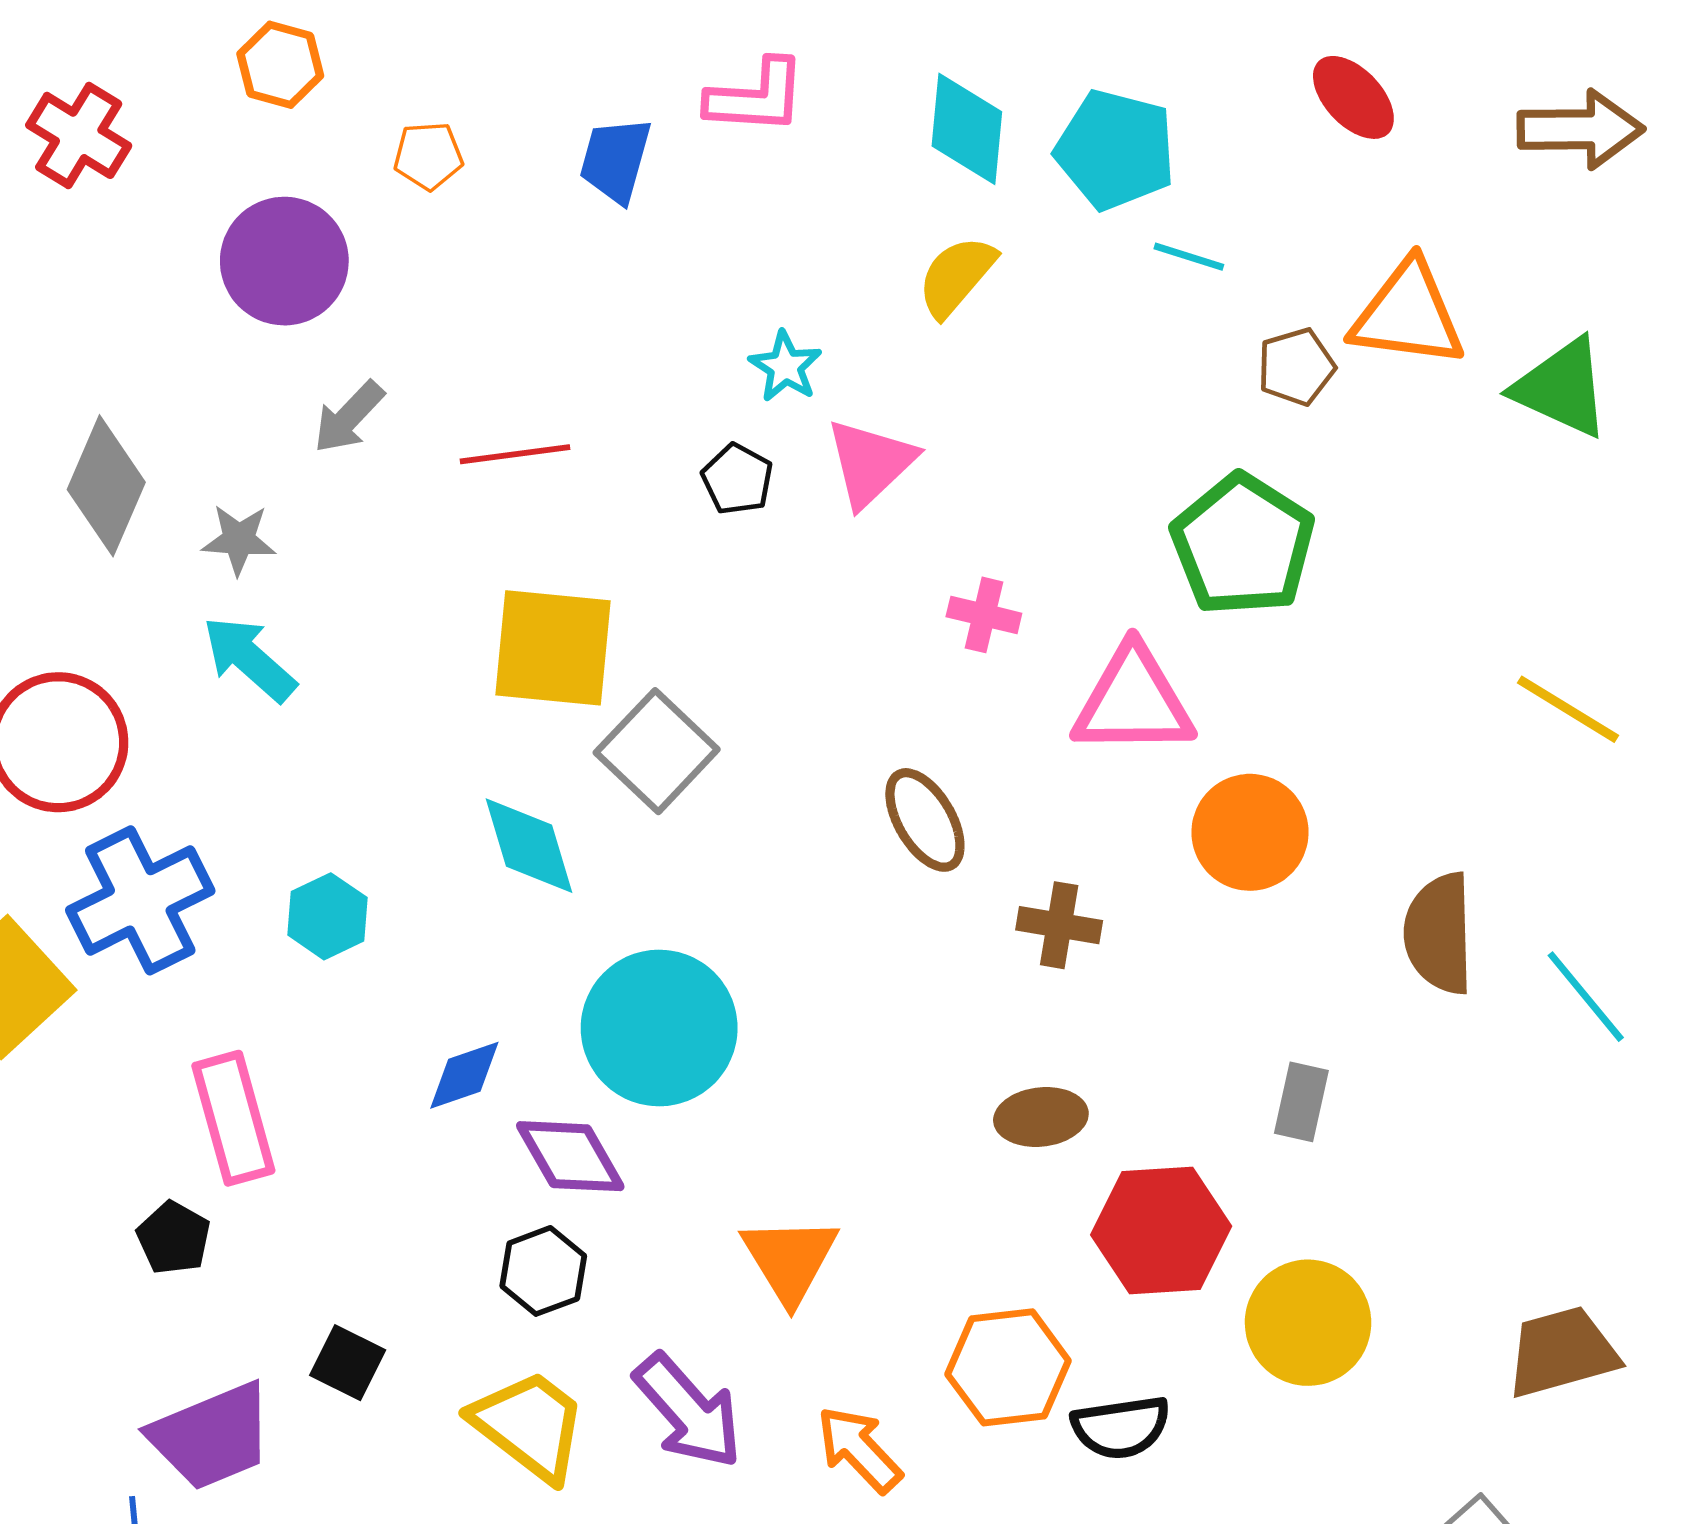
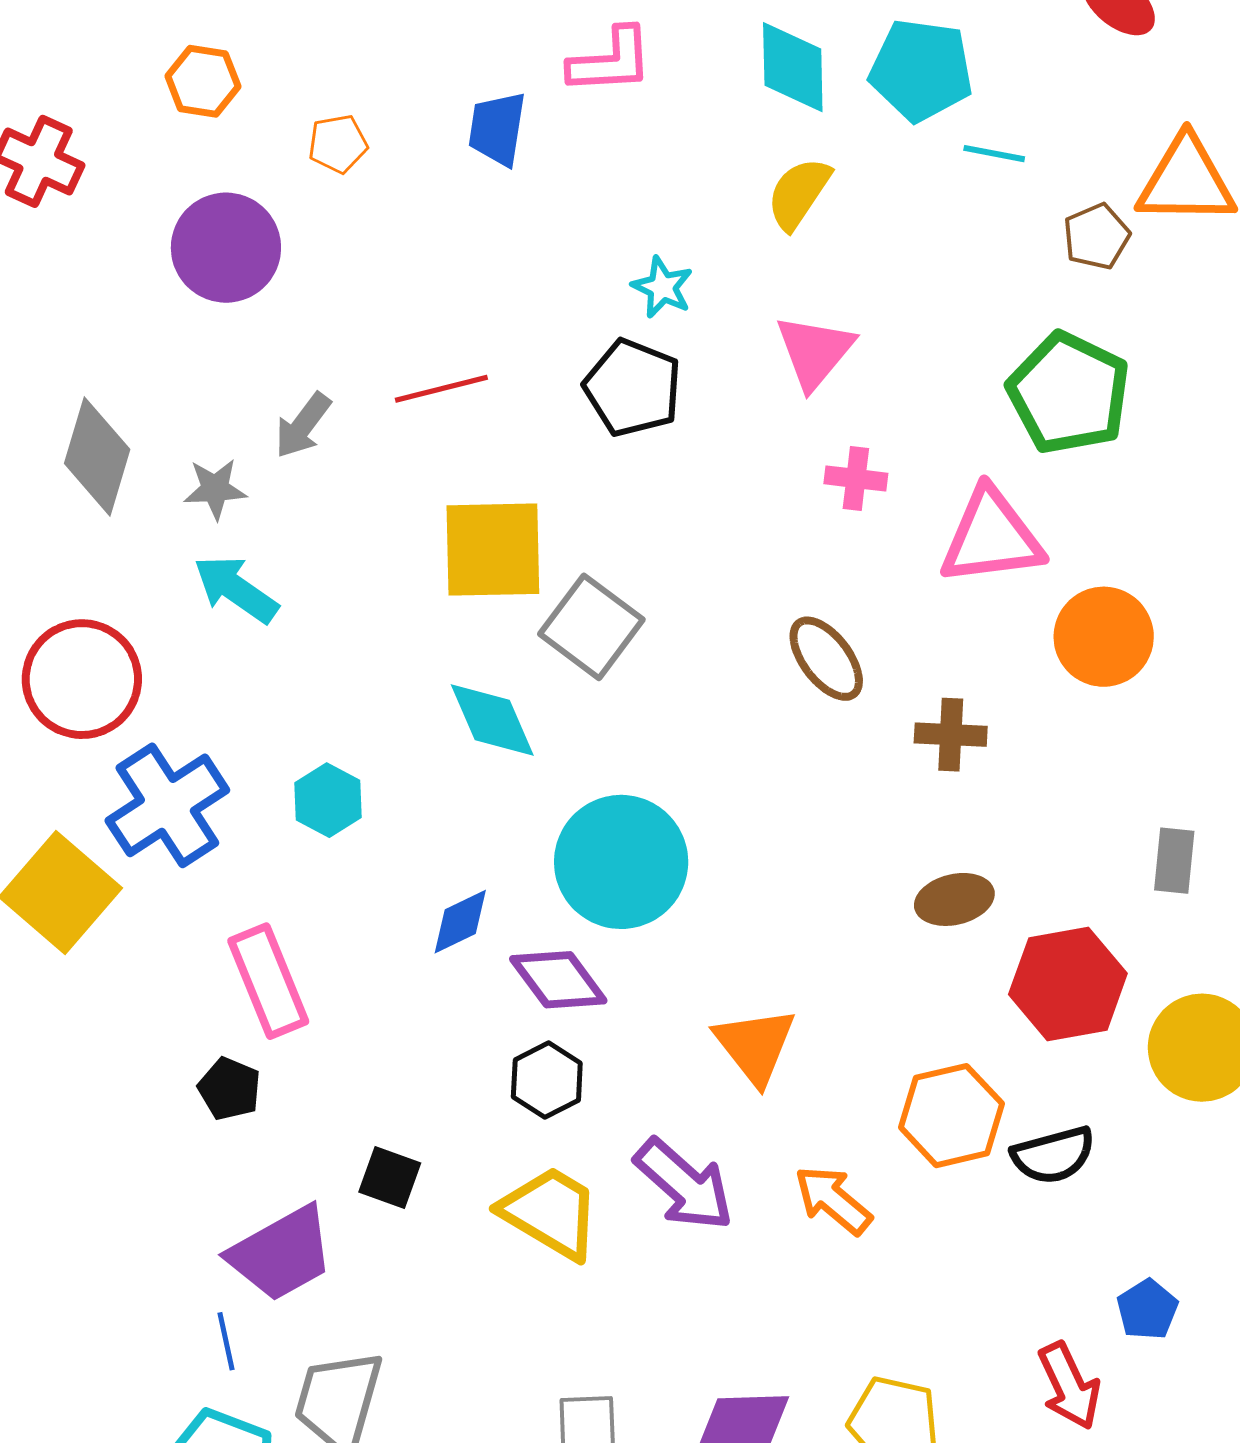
gray arrow: (349, 417) -> (303, 425), moved
pink triangle: (870, 463) -> (815, 352), moved
black pentagon: (737, 479) -> (633, 388), size x1.6

